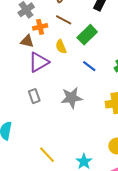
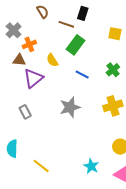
brown line: (64, 20) -> (66, 24), moved
gray rectangle: (34, 96) -> (25, 112), moved
yellow line: (47, 155) -> (41, 166), moved

